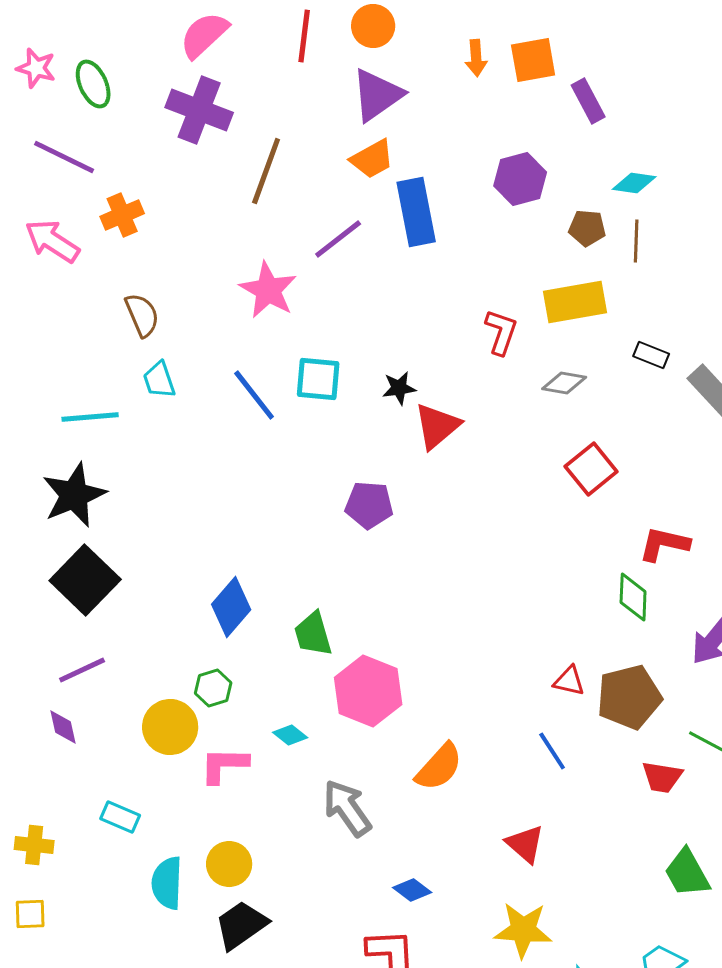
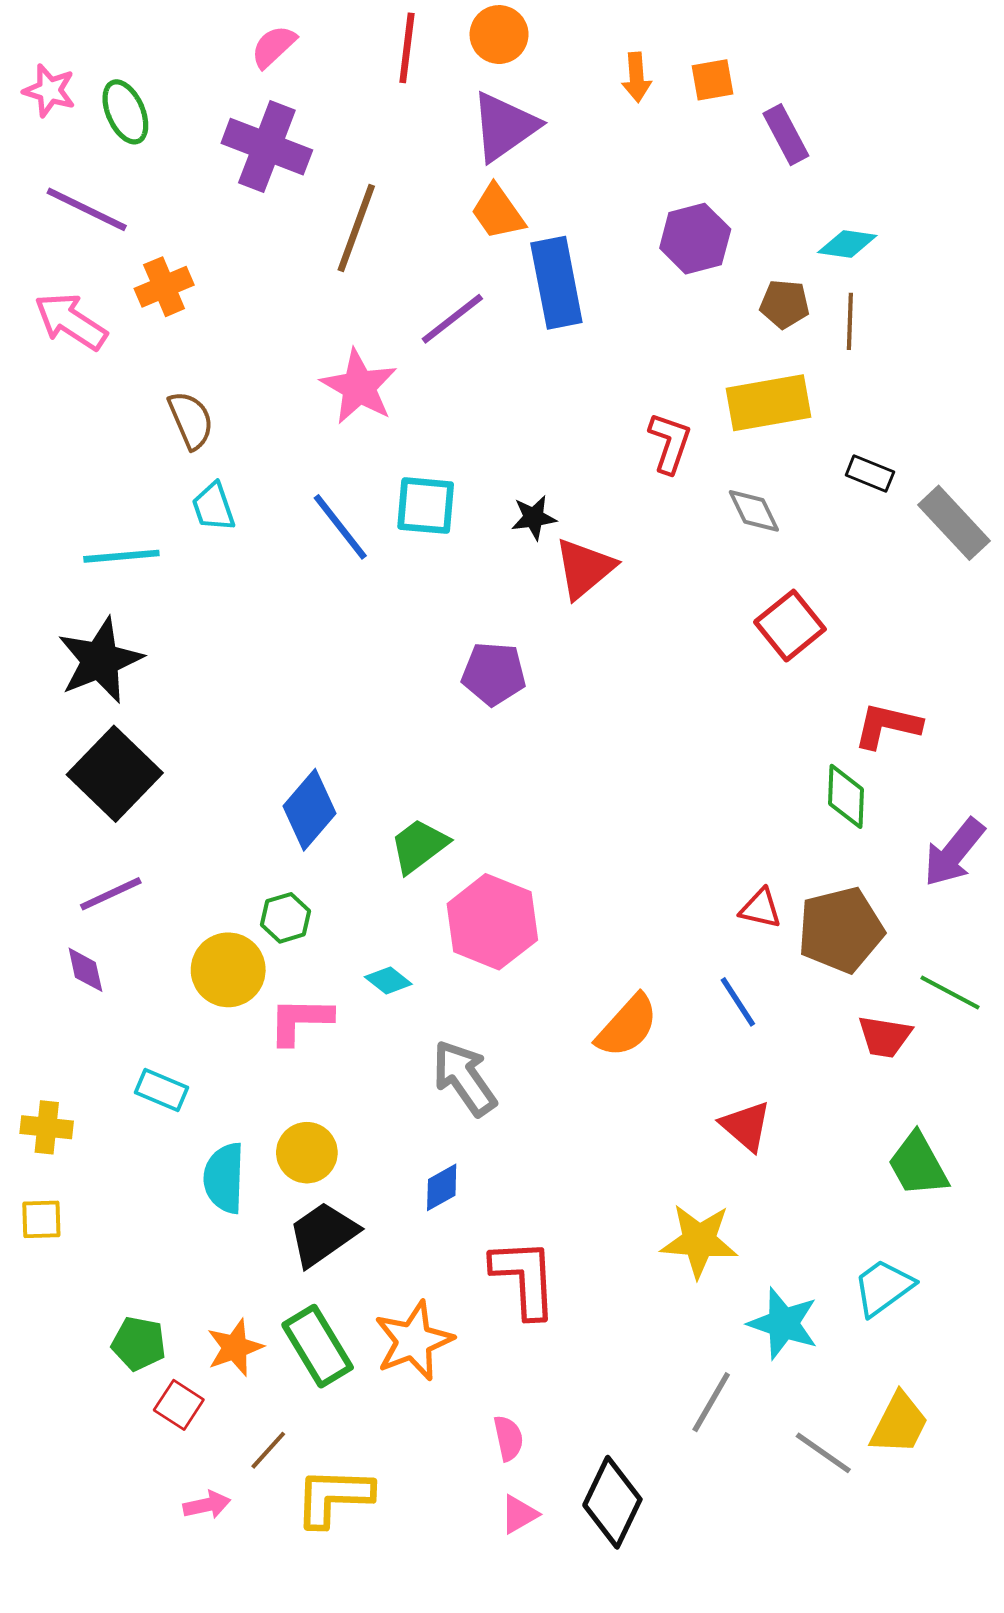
pink semicircle: (204, 35) -> (274, 47), size x0.7
orange square: (533, 60) -> (713, 80), size x0.7
orange trapezoid: (372, 159) -> (498, 212), turned 84
gray diamond: (564, 383) -> (754, 511), turned 54
green trapezoid: (313, 634) -> (419, 846), turned 69
orange semicircle: (439, 767) -> (627, 1026), moved
red triangle: (525, 844) -> (746, 1126), moved
blue diamond: (412, 890) -> (442, 1187), moved, turned -66

